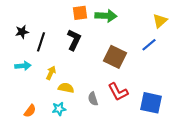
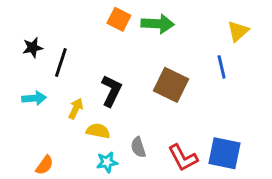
orange square: (80, 13) -> (119, 19), turned 35
black L-shape: (74, 40) -> (111, 91), moved
blue line: (149, 45) -> (222, 67), turned -63
red L-shape: (118, 92) -> (183, 158), moved
cyan star: (59, 109) -> (107, 162), moved

